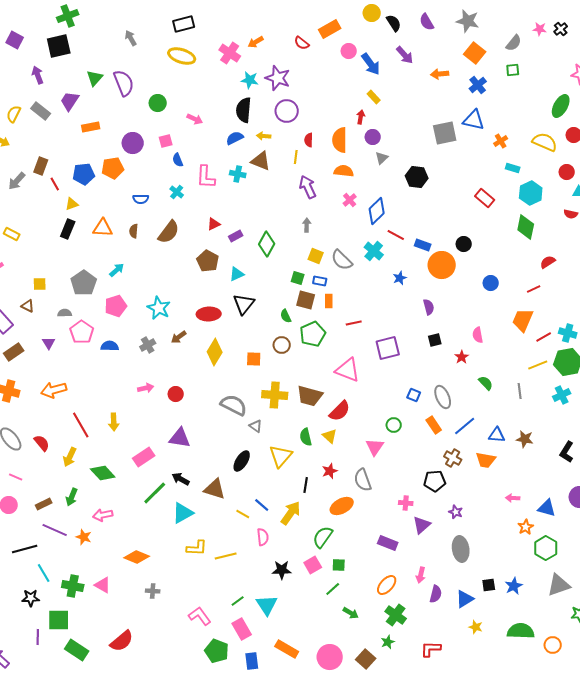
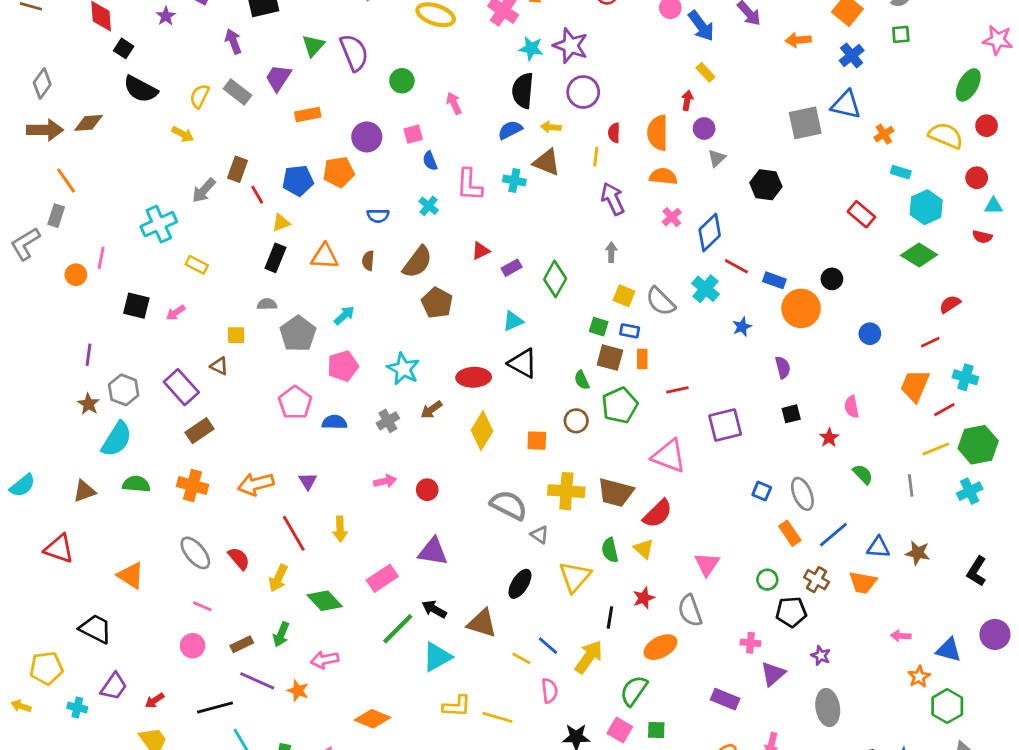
pink arrow: (195, 119) -> (454, 103), turned -140
green diamond: (526, 227) -> (919, 255), turned -70
brown pentagon: (208, 261) -> (437, 303), moved
black triangle: (244, 304) -> (523, 363), turned -40
gray semicircle: (65, 313) -> (267, 304), moved
cyan cross: (568, 333) -> (965, 377), moved
purple triangle: (49, 343) -> (308, 481), moved
green circle: (394, 425) -> (767, 580), moved
yellow line: (226, 556) -> (497, 717), turned 30
pink square: (313, 565) -> (620, 730), turned -30

